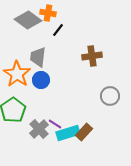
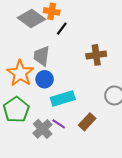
brown rectangle: (84, 132) -> (87, 122), moved
cyan rectangle: (68, 133) -> (63, 99), moved

